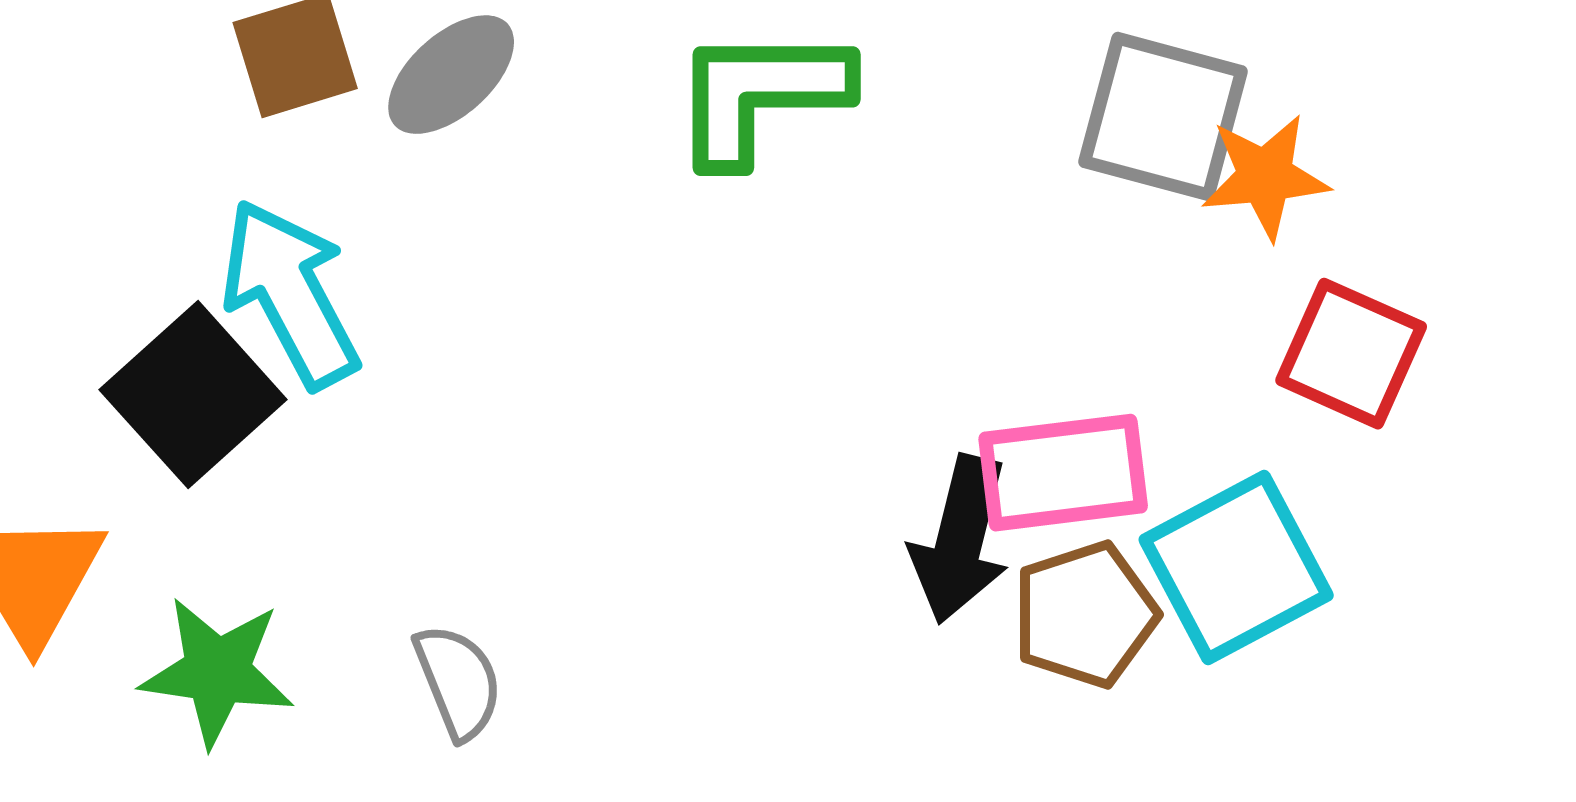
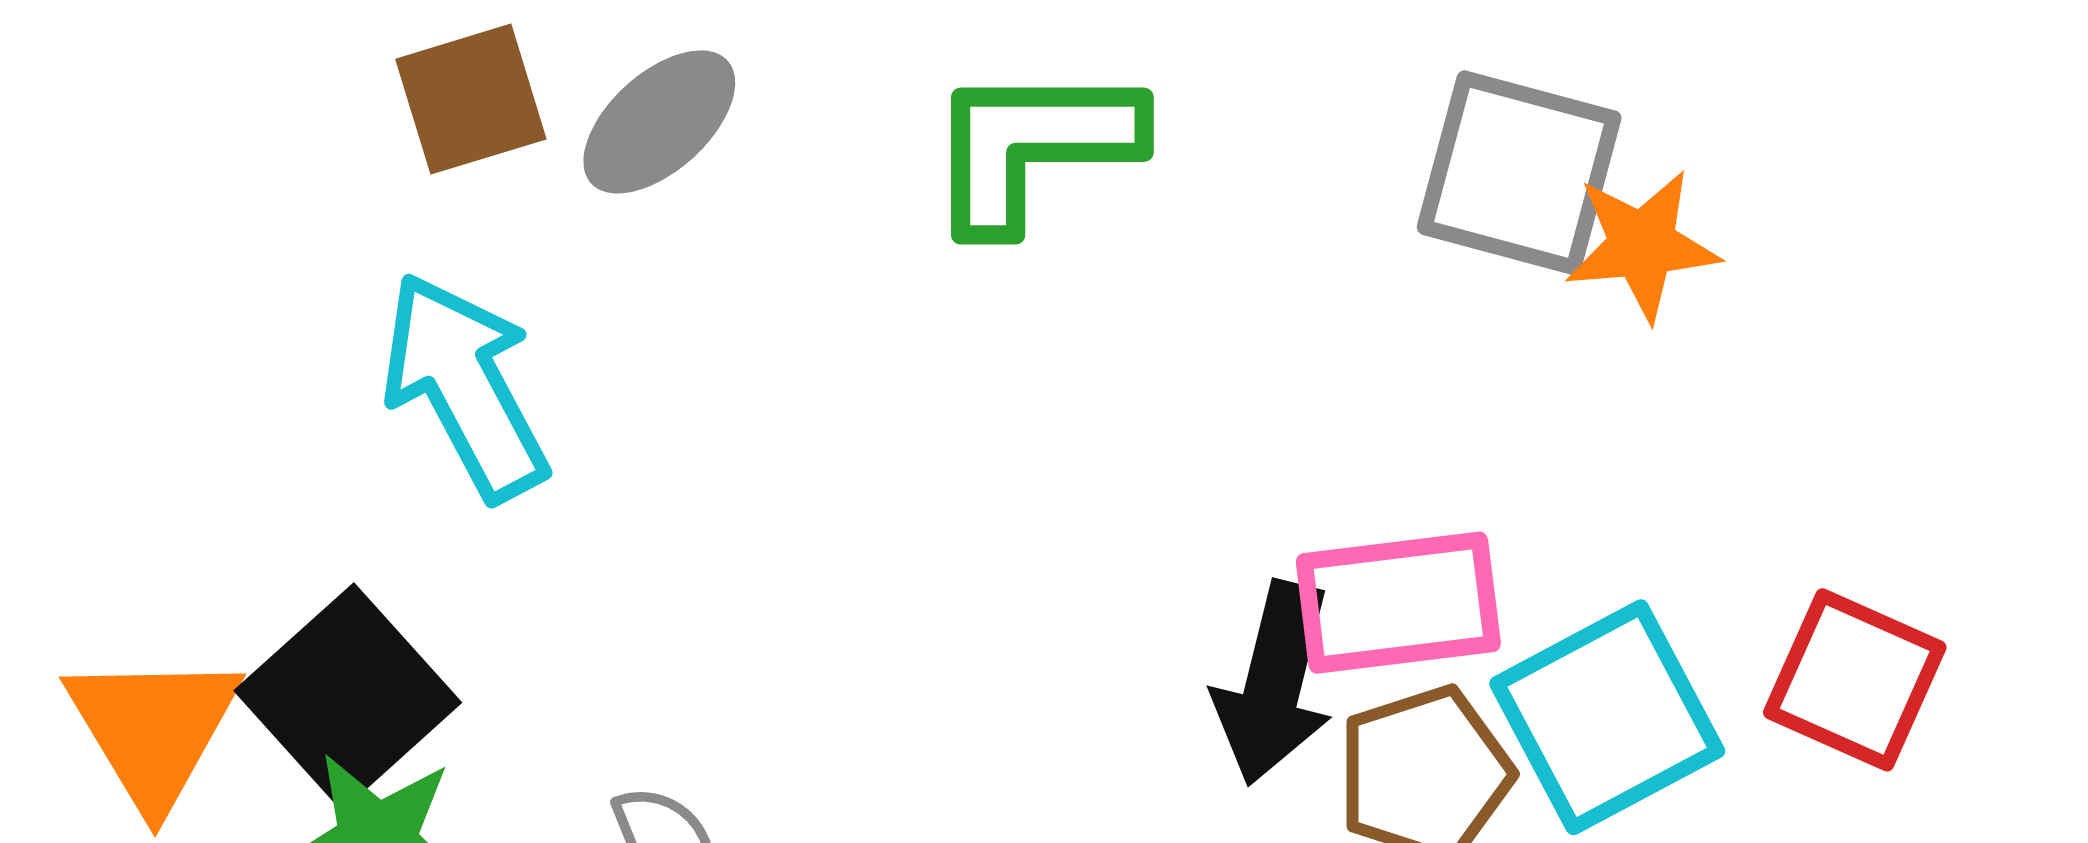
red square: (1351, 354) -> (1855, 680), moved
black square: (193, 395) -> (348, 697), moved

